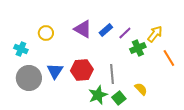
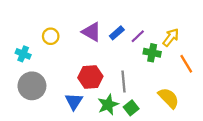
green cross: (138, 48) -> (152, 53), turned 35
blue triangle: (55, 71) -> (74, 101), moved
yellow semicircle: (141, 89) -> (169, 98), moved, size x1.5

